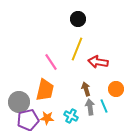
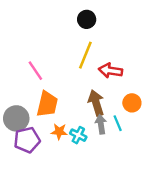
pink line: (51, 62) -> (35, 71), moved
brown arrow: (86, 89) -> (96, 103), size x1.5
orange star: (47, 118) -> (59, 132), moved

